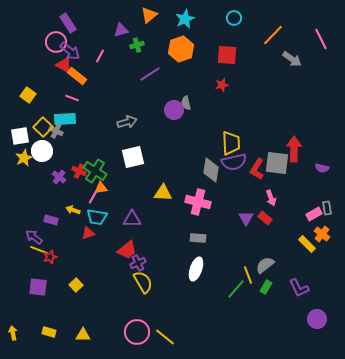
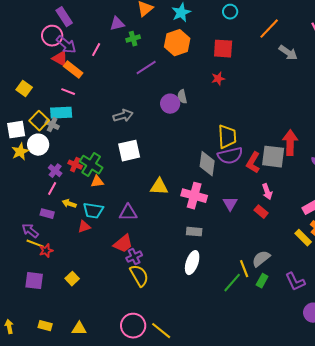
pink line: (93, 197) -> (52, 189), moved
purple triangle: (246, 218) -> (230, 204), moved

